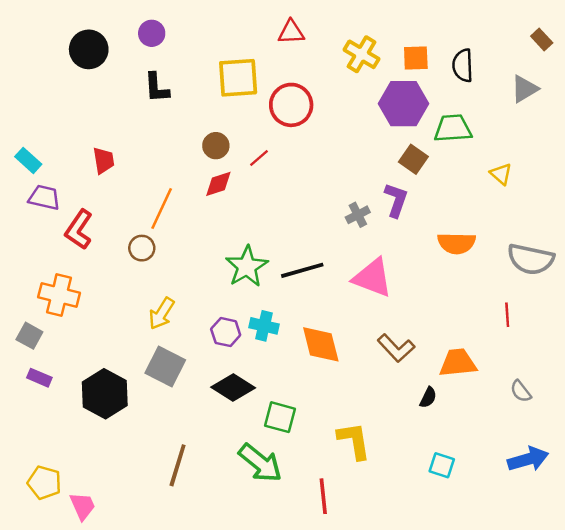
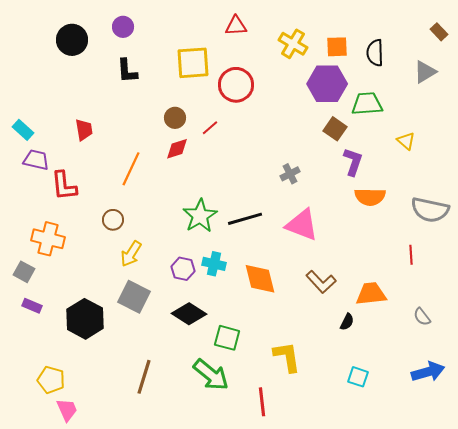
purple L-shape: (396, 200) -> (353, 162), moved
red L-shape: (79, 230) -> (64, 186), turned -40
brown circle: (142, 248) -> (113, 220), moved
yellow pentagon: (44, 483) -> (51, 380), moved

